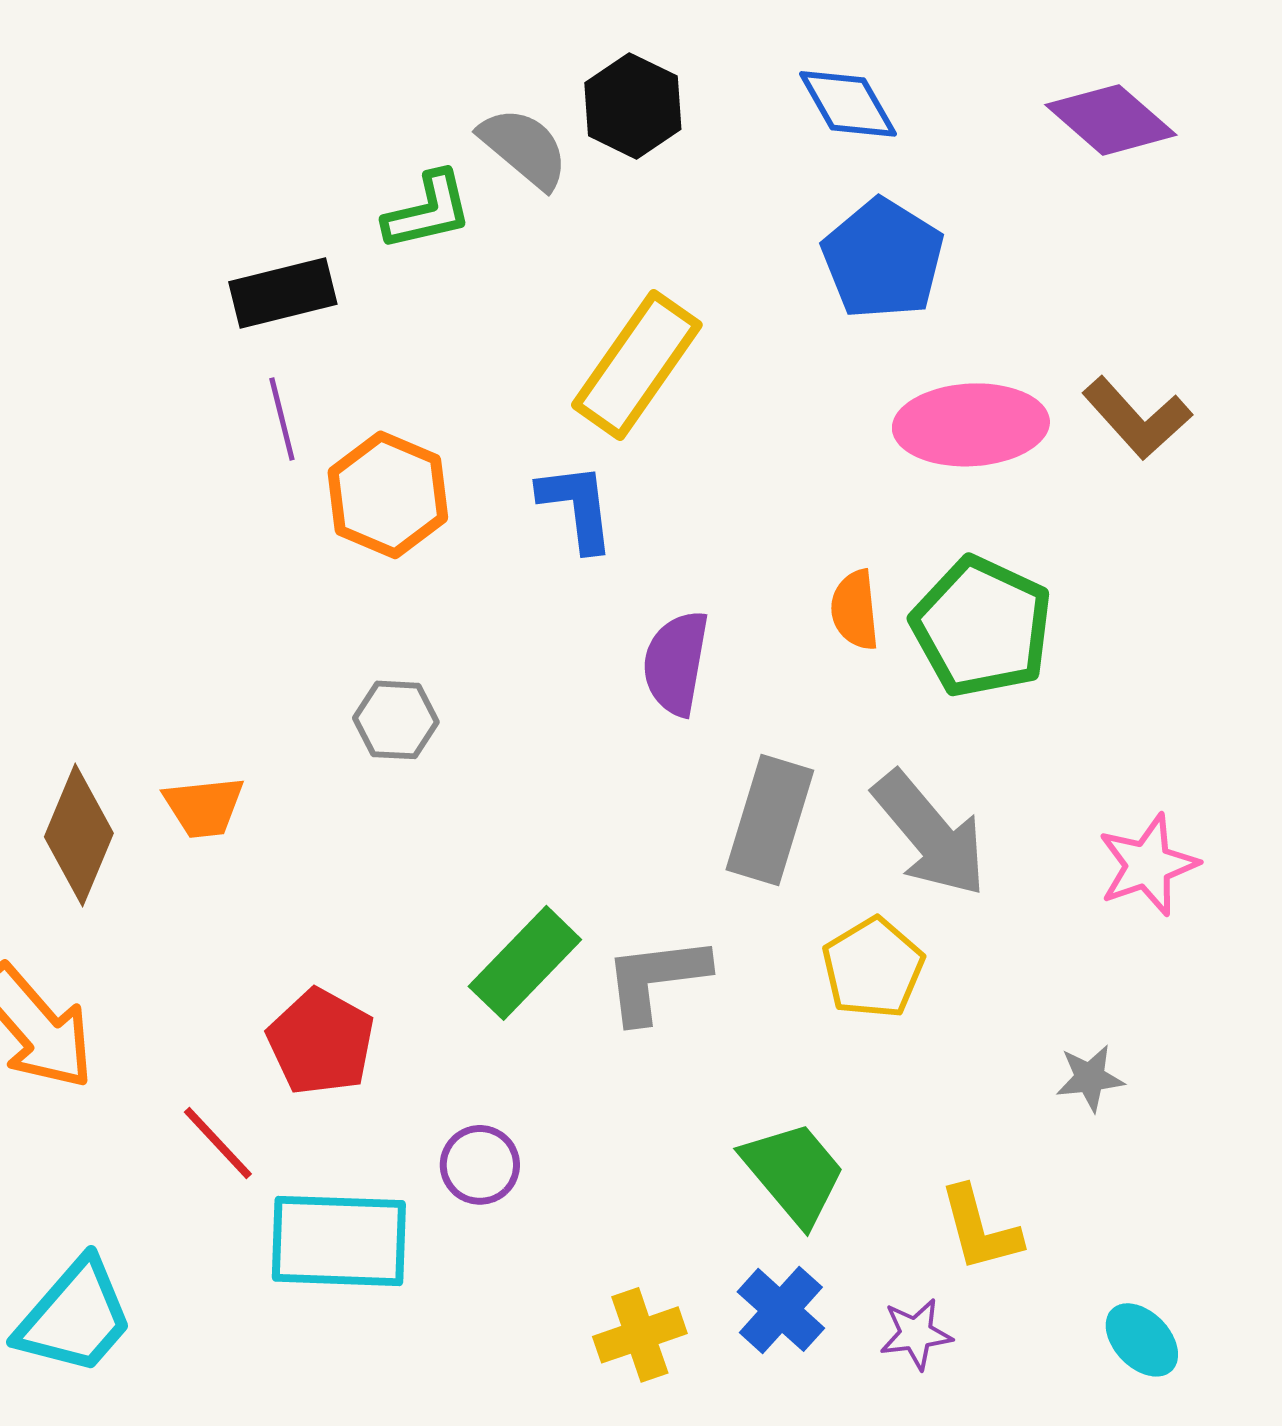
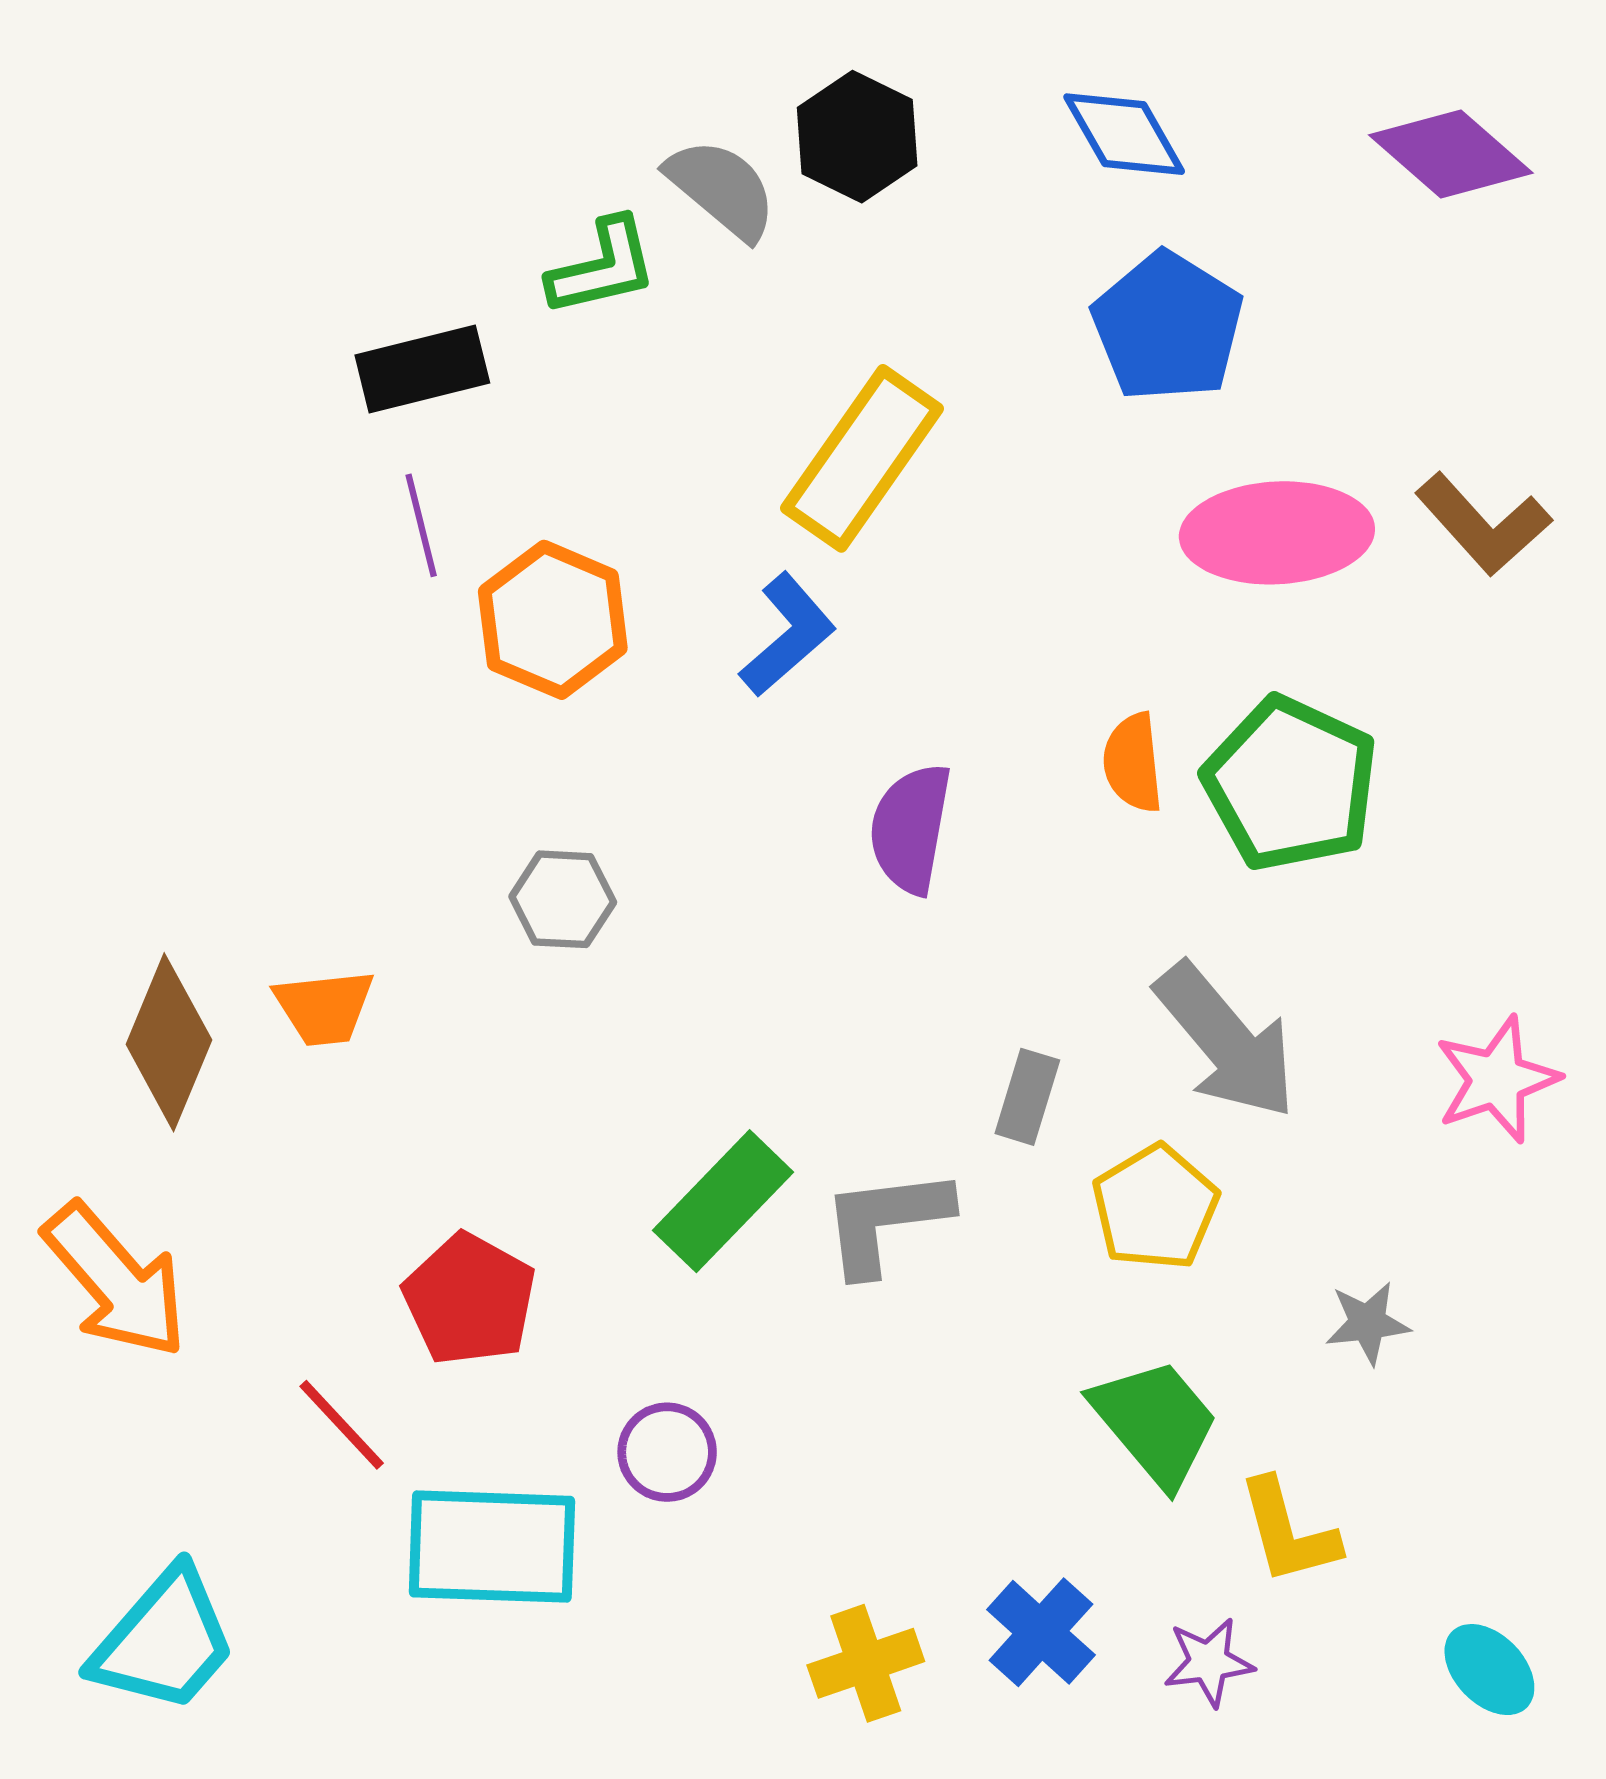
blue L-shape: (577, 507) -> (788, 635), turned 56
gray rectangle: (770, 820) -> (1027, 1097), moved, size x0.6
gray star: (1090, 1078) -> (1368, 1323), moved
green trapezoid: (794, 1173) -> (1155, 1422), moved

